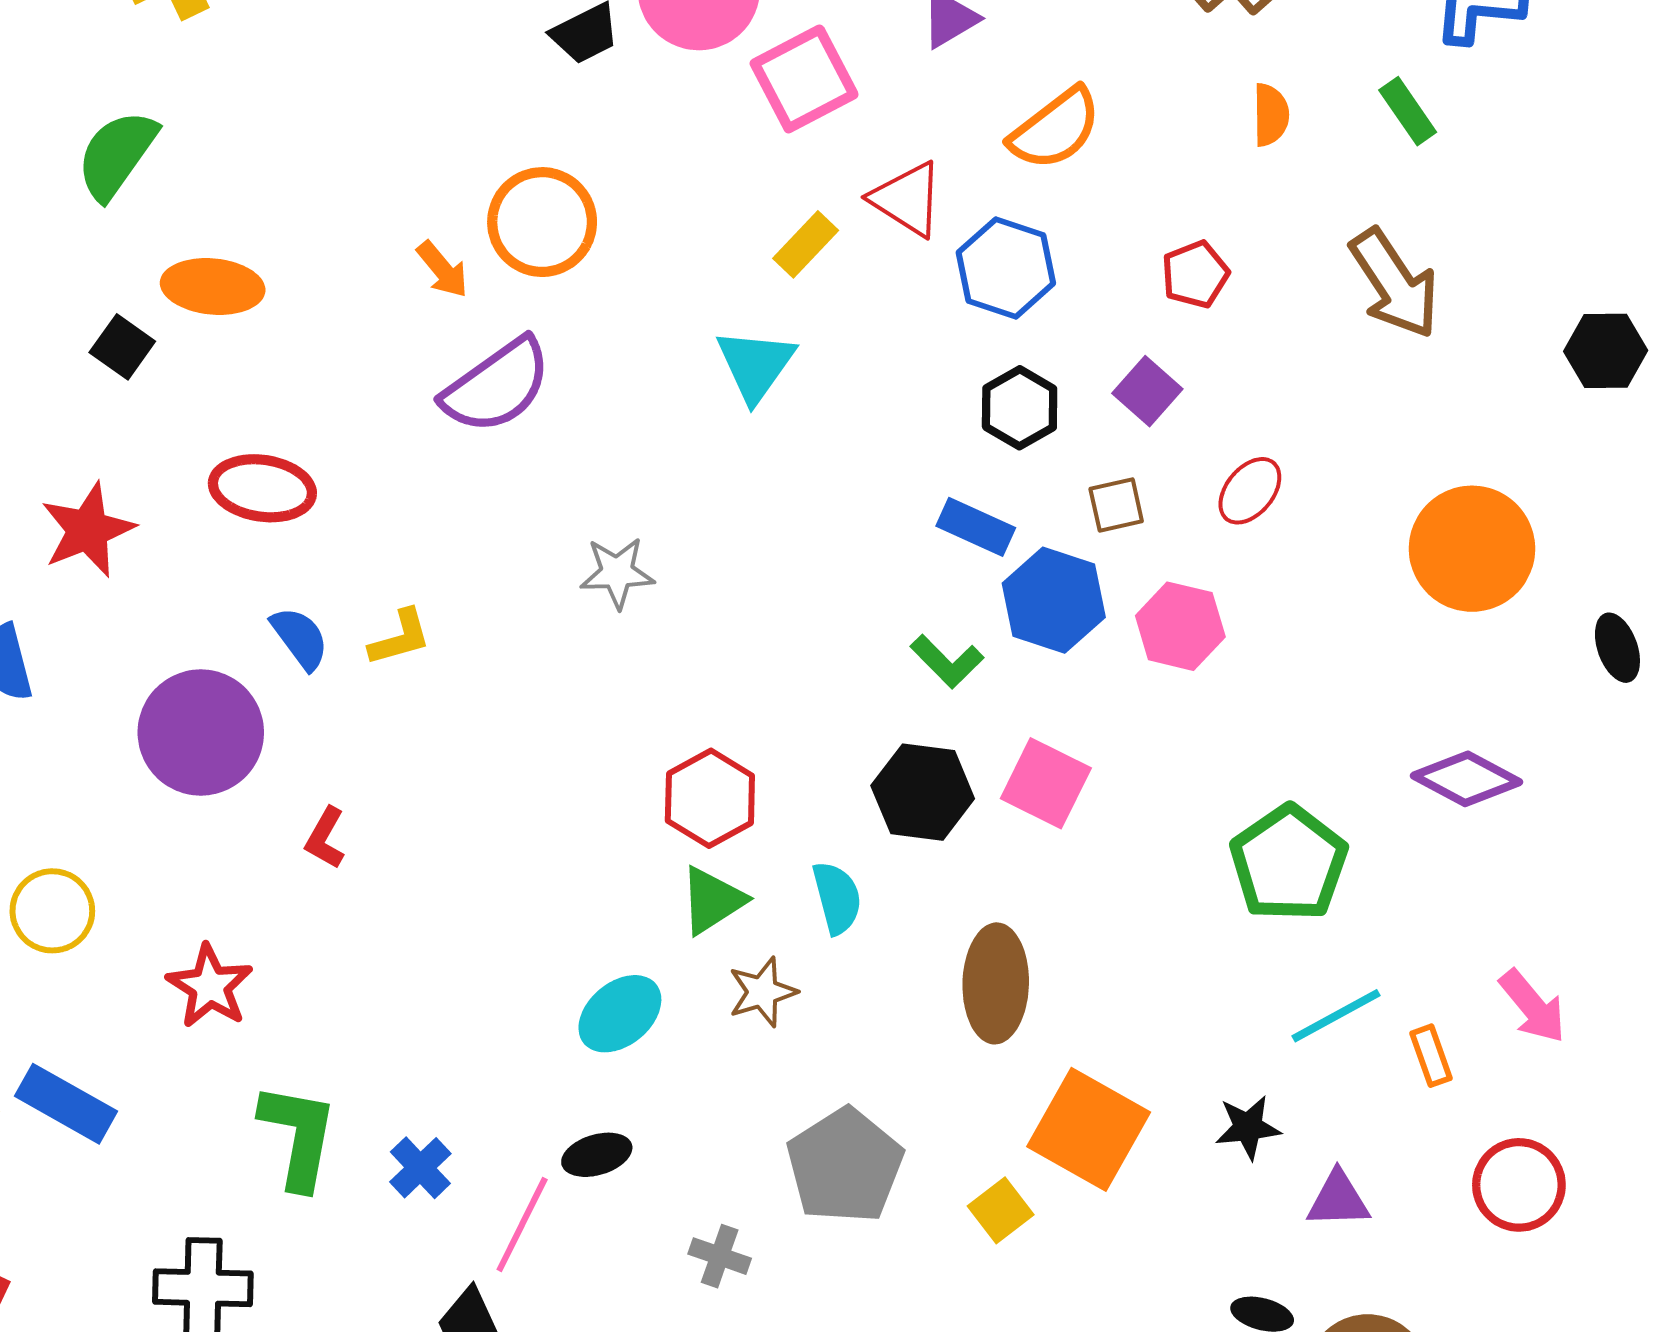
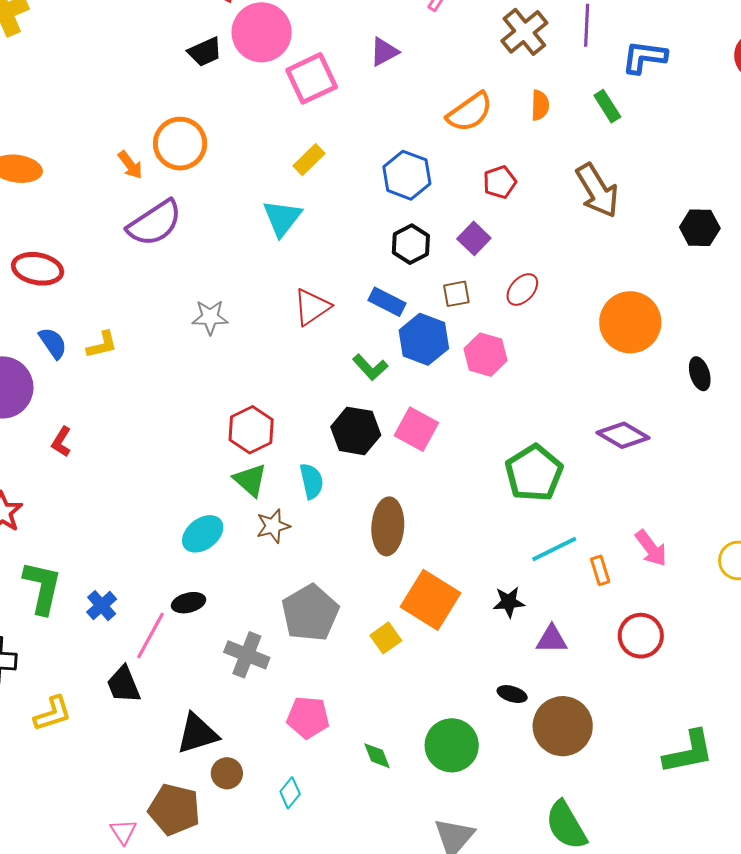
orange semicircle: (1055, 129) -> (470, 112), moved
red triangle: (907, 199) -> (312, 307), moved, turned 51
green triangle: (712, 900) -> (250, 480), turned -48
gray cross: (720, 1256) -> (247, 655), size x1.5

